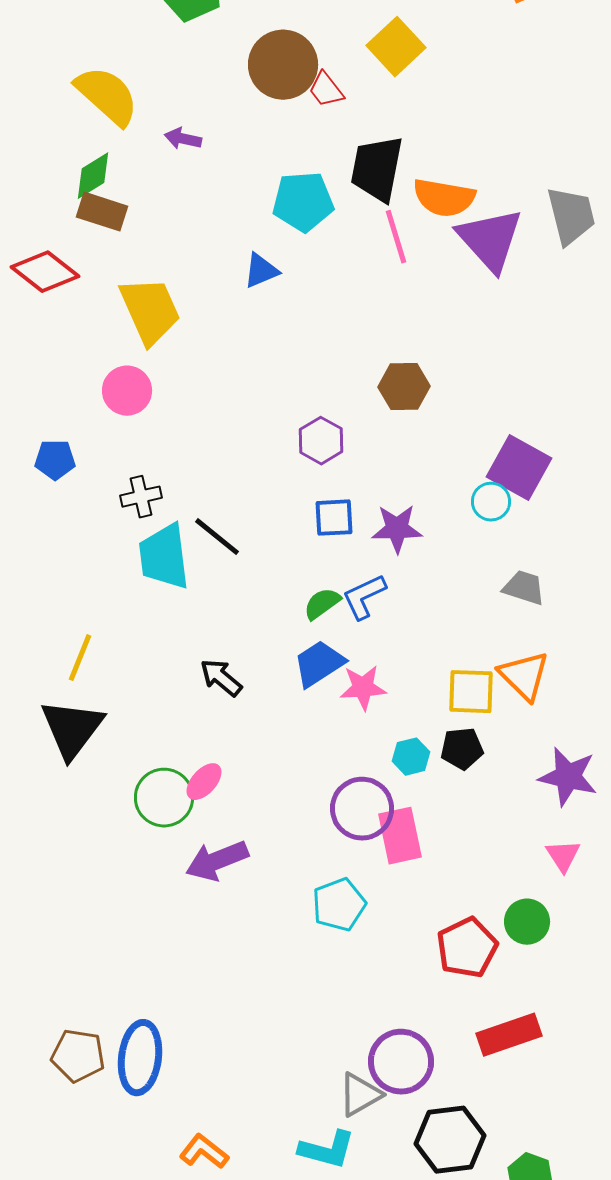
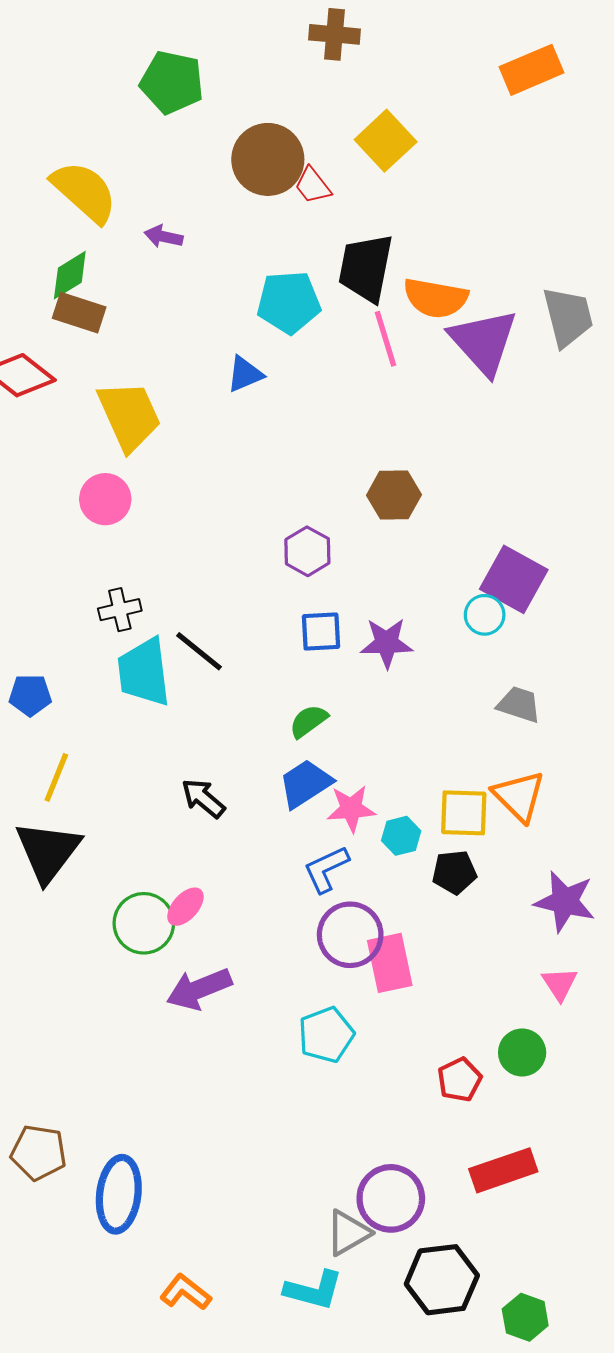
blue pentagon: (55, 460) -> (30, 695), moved
blue L-shape: (364, 597) -> (326, 869), moved
cyan hexagon: (411, 757) -> (401, 836), moved
red pentagon: (467, 948) -> (460, 1080), size x0.7
brown pentagon: (78, 1056) -> (39, 1153), moved

